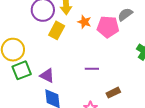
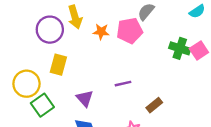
yellow rectangle: (57, 30) -> (58, 65), moved
purple triangle: (47, 76) -> (85, 98), moved, turned 35

